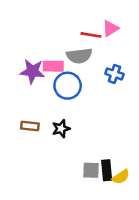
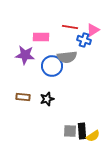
pink triangle: (111, 28) -> (93, 30), moved
gray semicircle: (79, 56) -> (67, 57), moved
pink rectangle: (53, 66) -> (41, 37), moved
blue cross: (114, 74) -> (84, 40), moved

